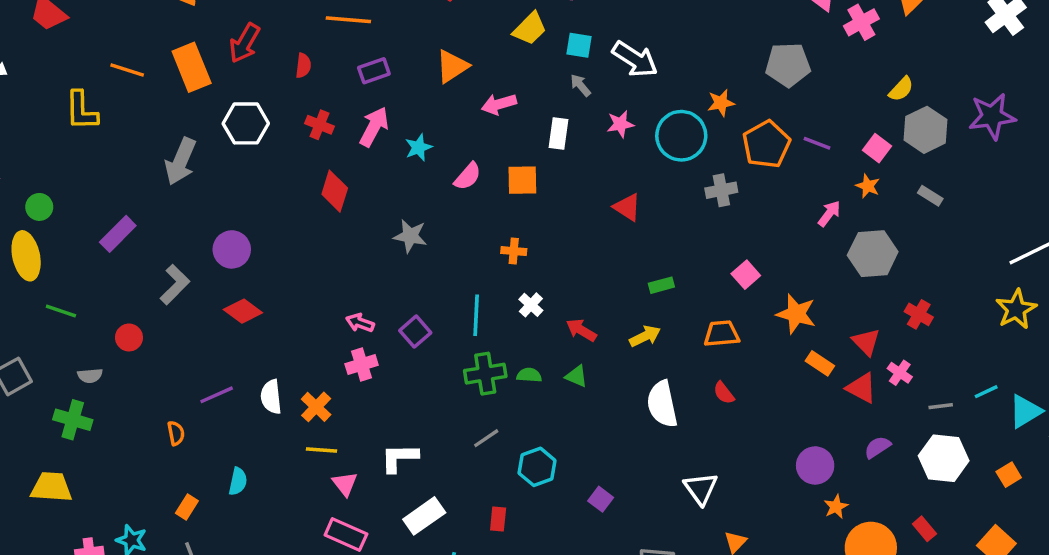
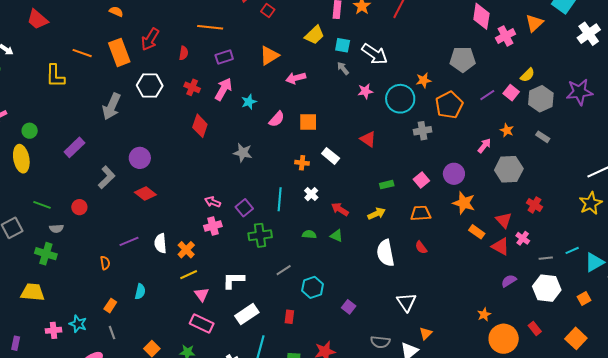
white rectangle: (559, 134) -> (331, 156), moved, turned -60
purple line: (817, 143) -> (487, 95), moved, turned -56
pink square: (877, 148) -> (511, 93), moved
pink square: (746, 275) -> (421, 180), moved
green line: (61, 311) -> (42, 205), moved
green cross: (485, 374) -> (260, 235), moved
yellow line: (321, 450) -> (189, 275), turned -30
purple circle: (815, 465) -> (454, 174), moved

